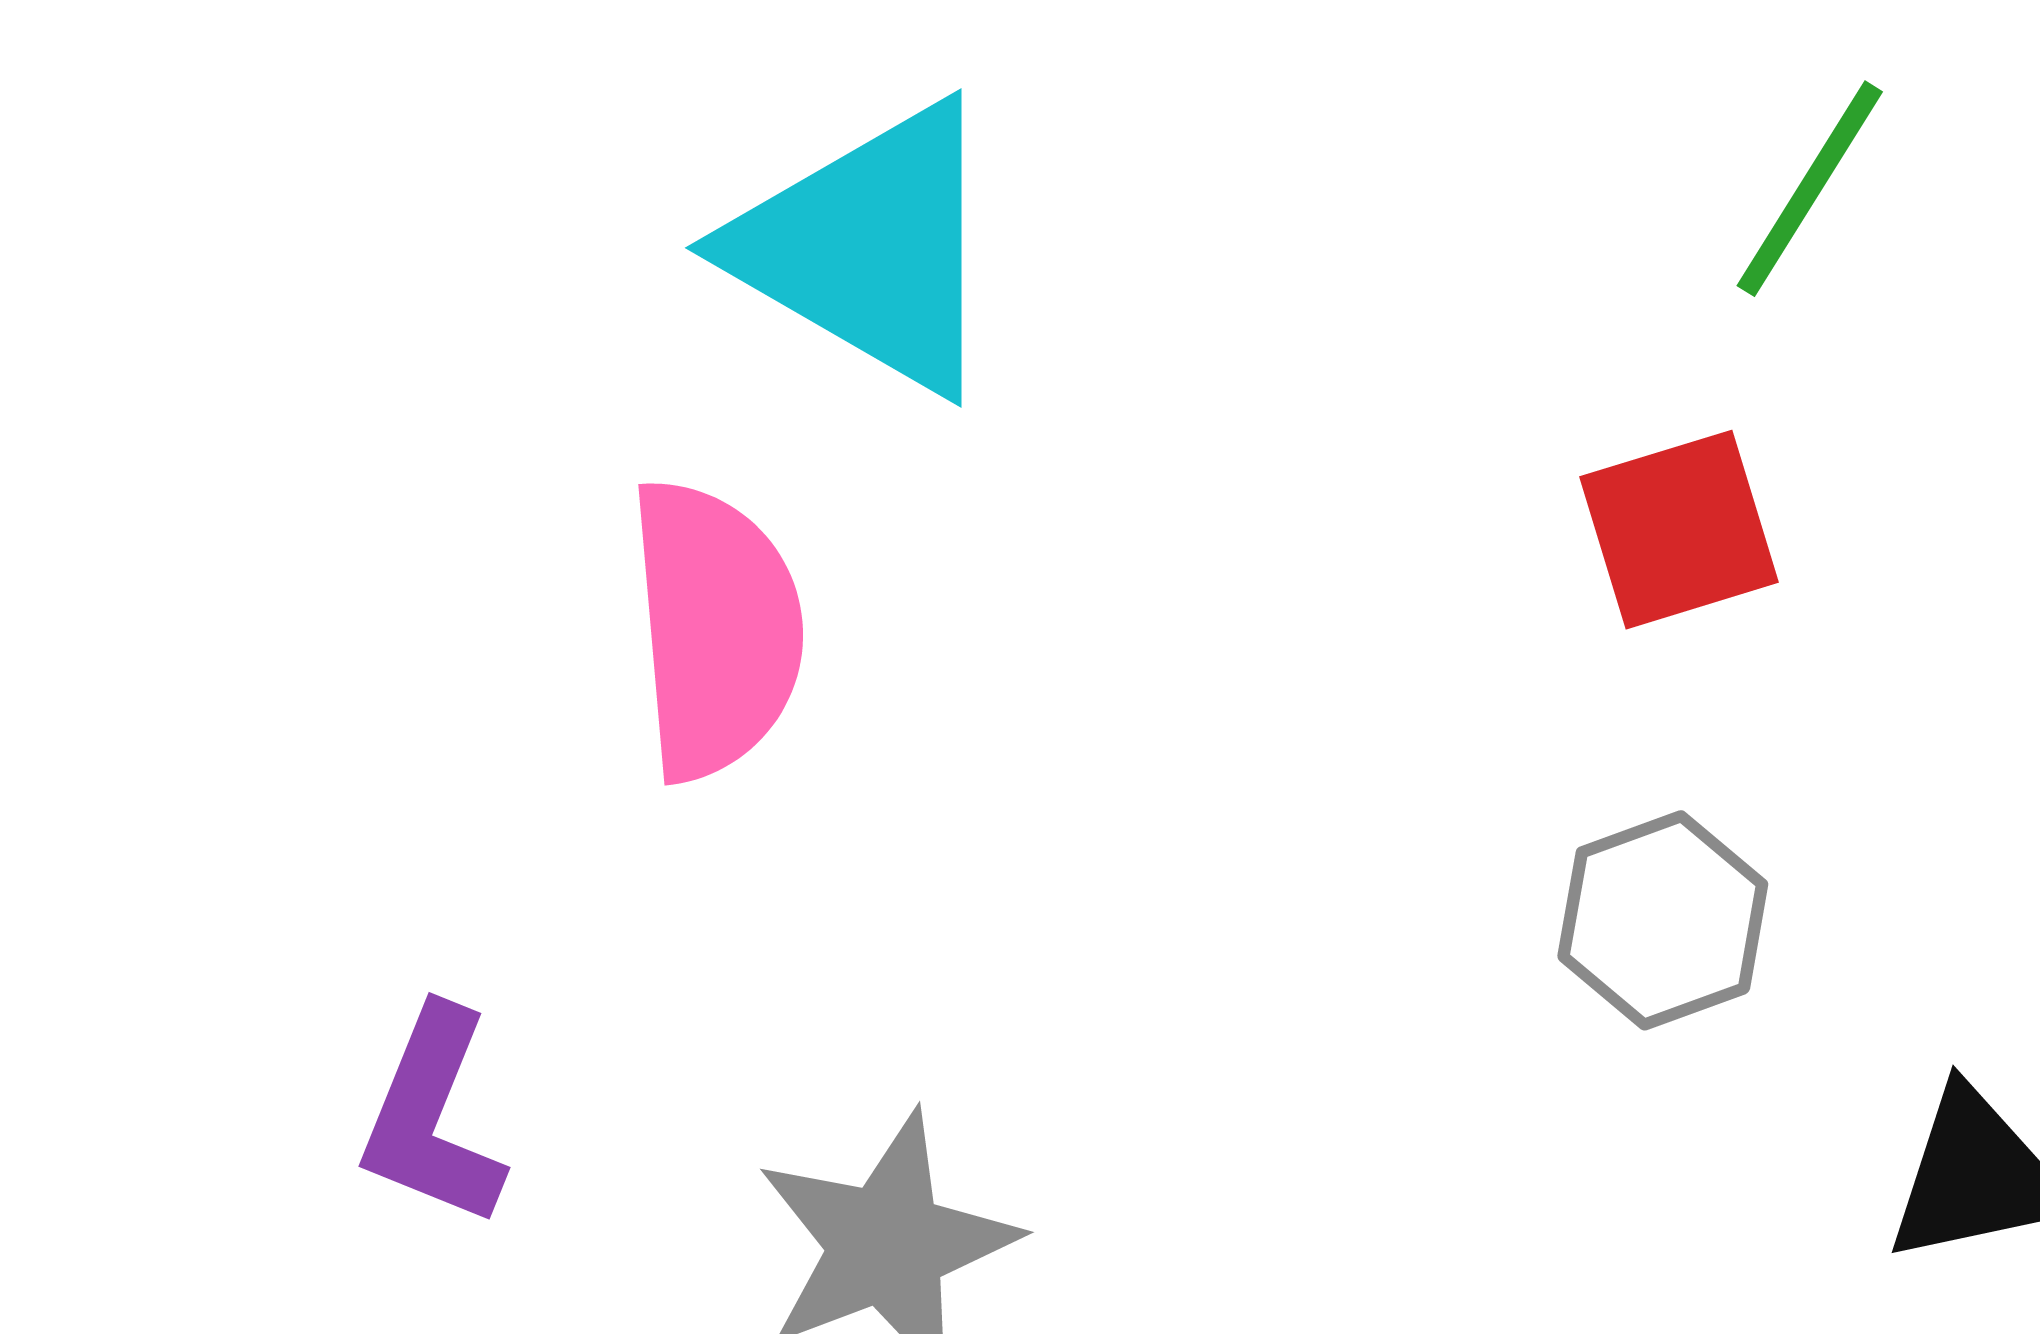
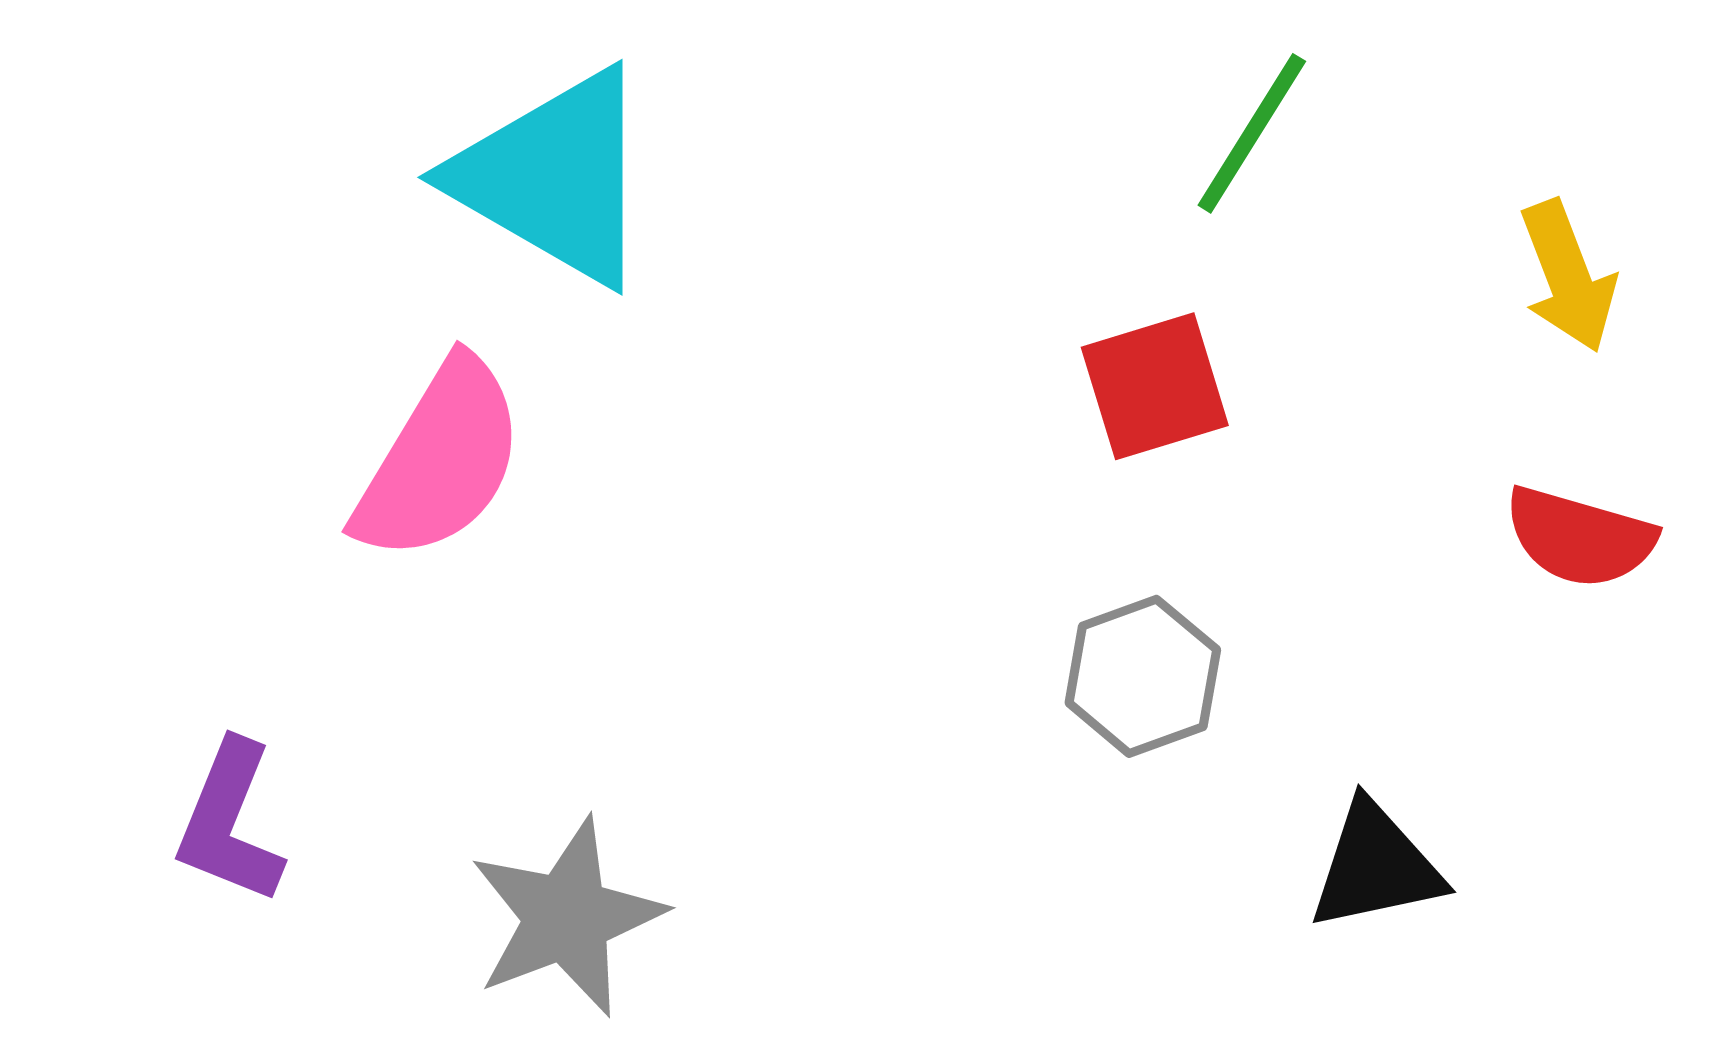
pink semicircle: (716, 629) -> (440, 460), turned 36

